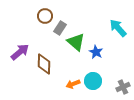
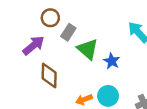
purple arrow: (20, 52) -> (34, 45), moved

